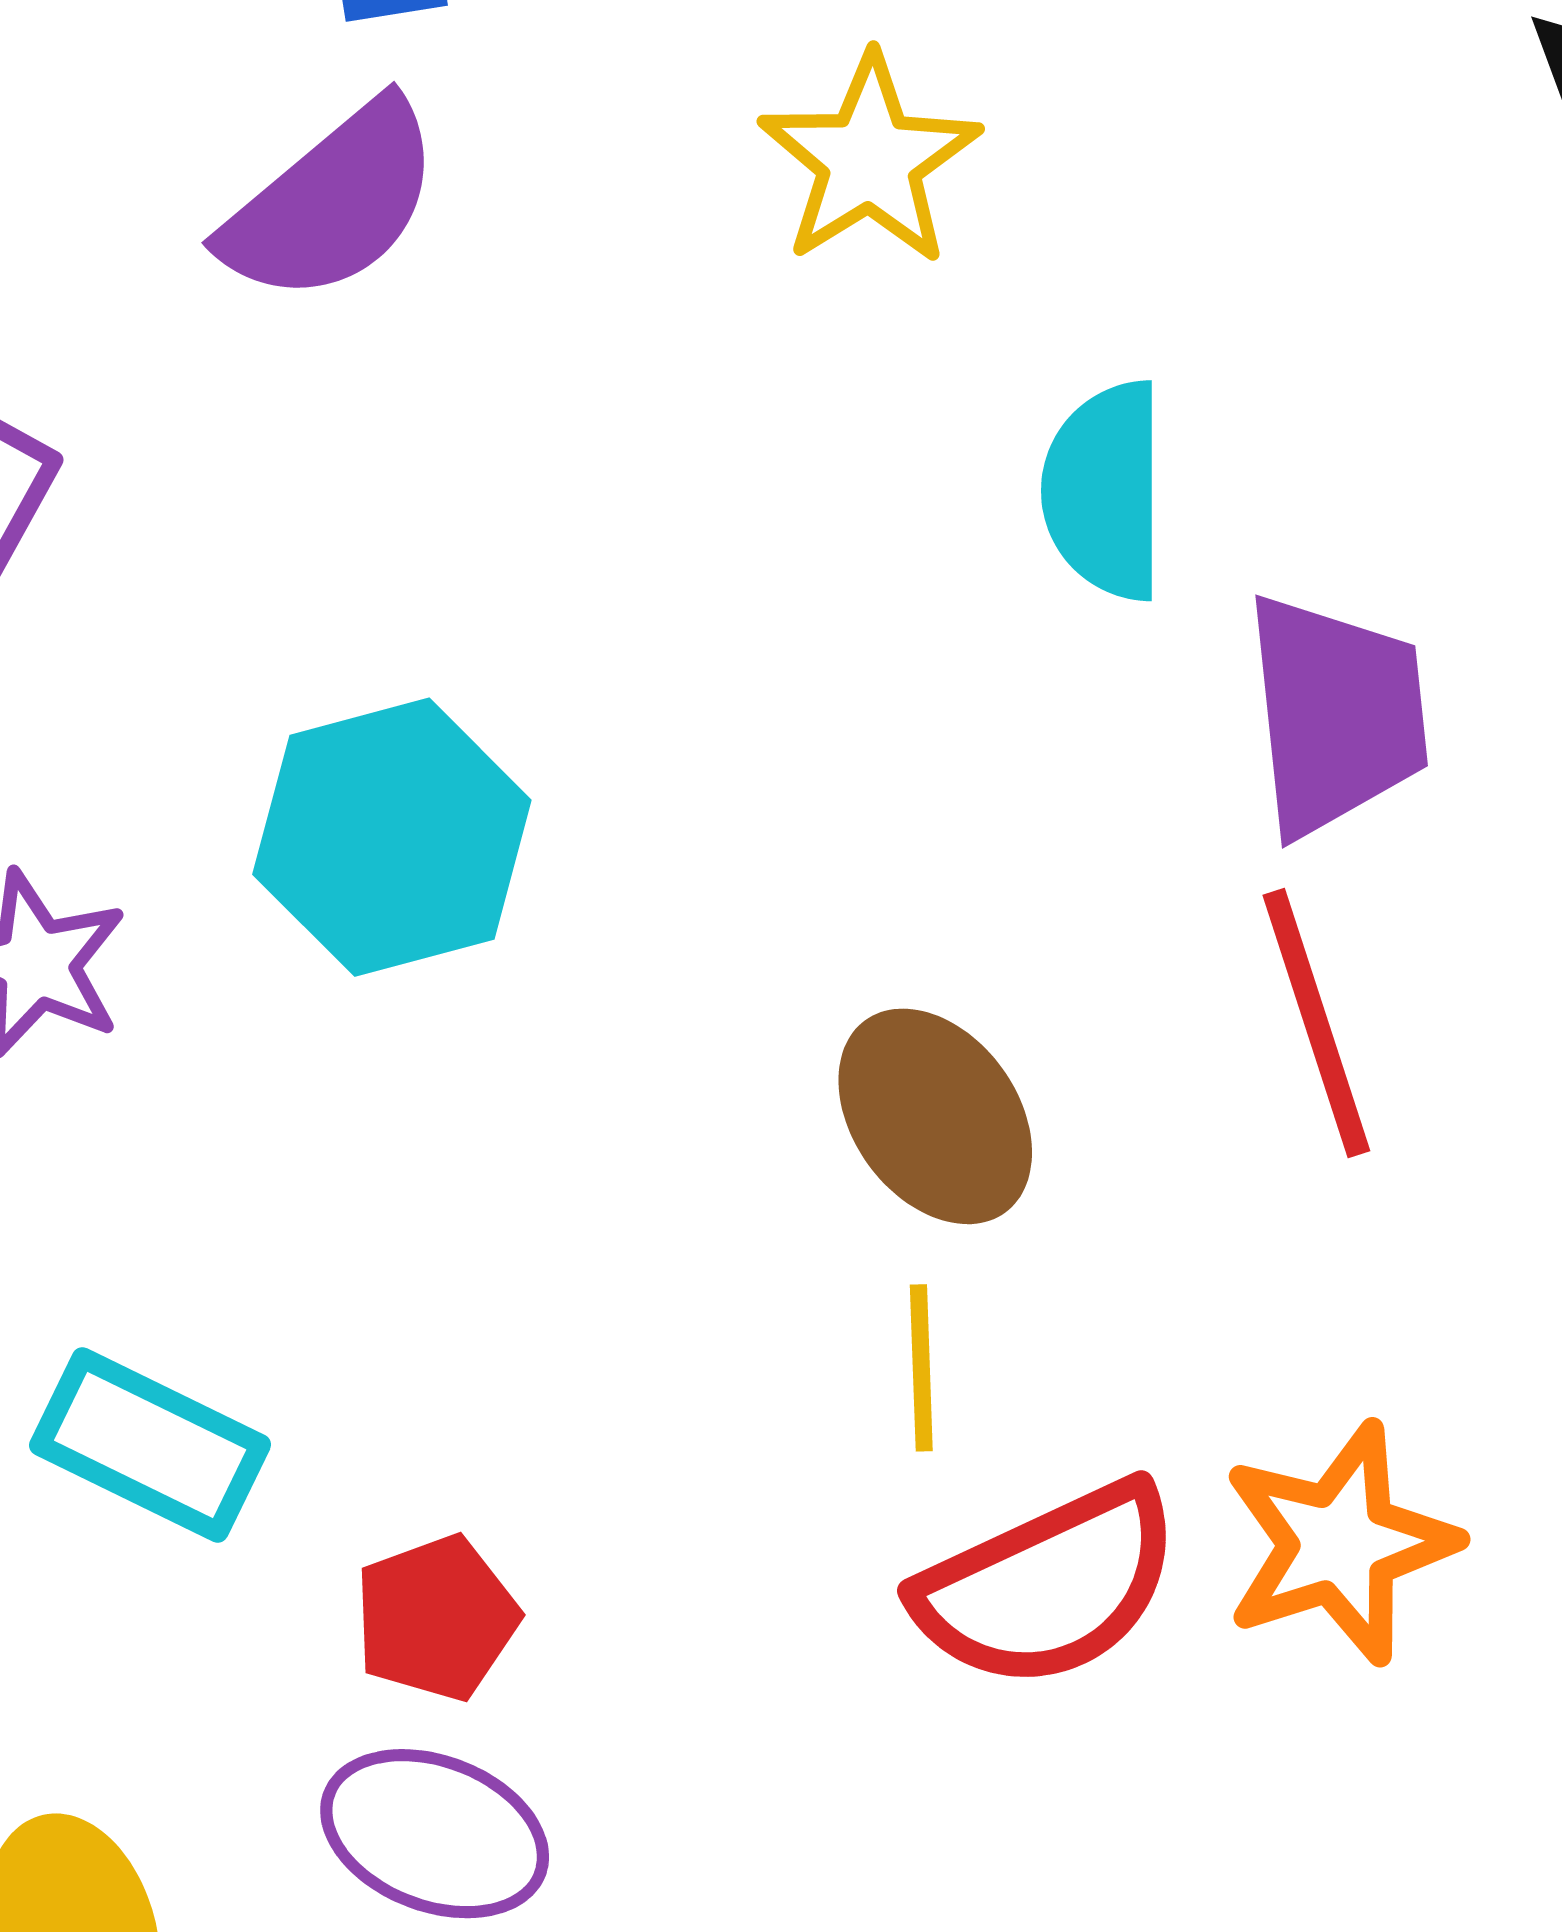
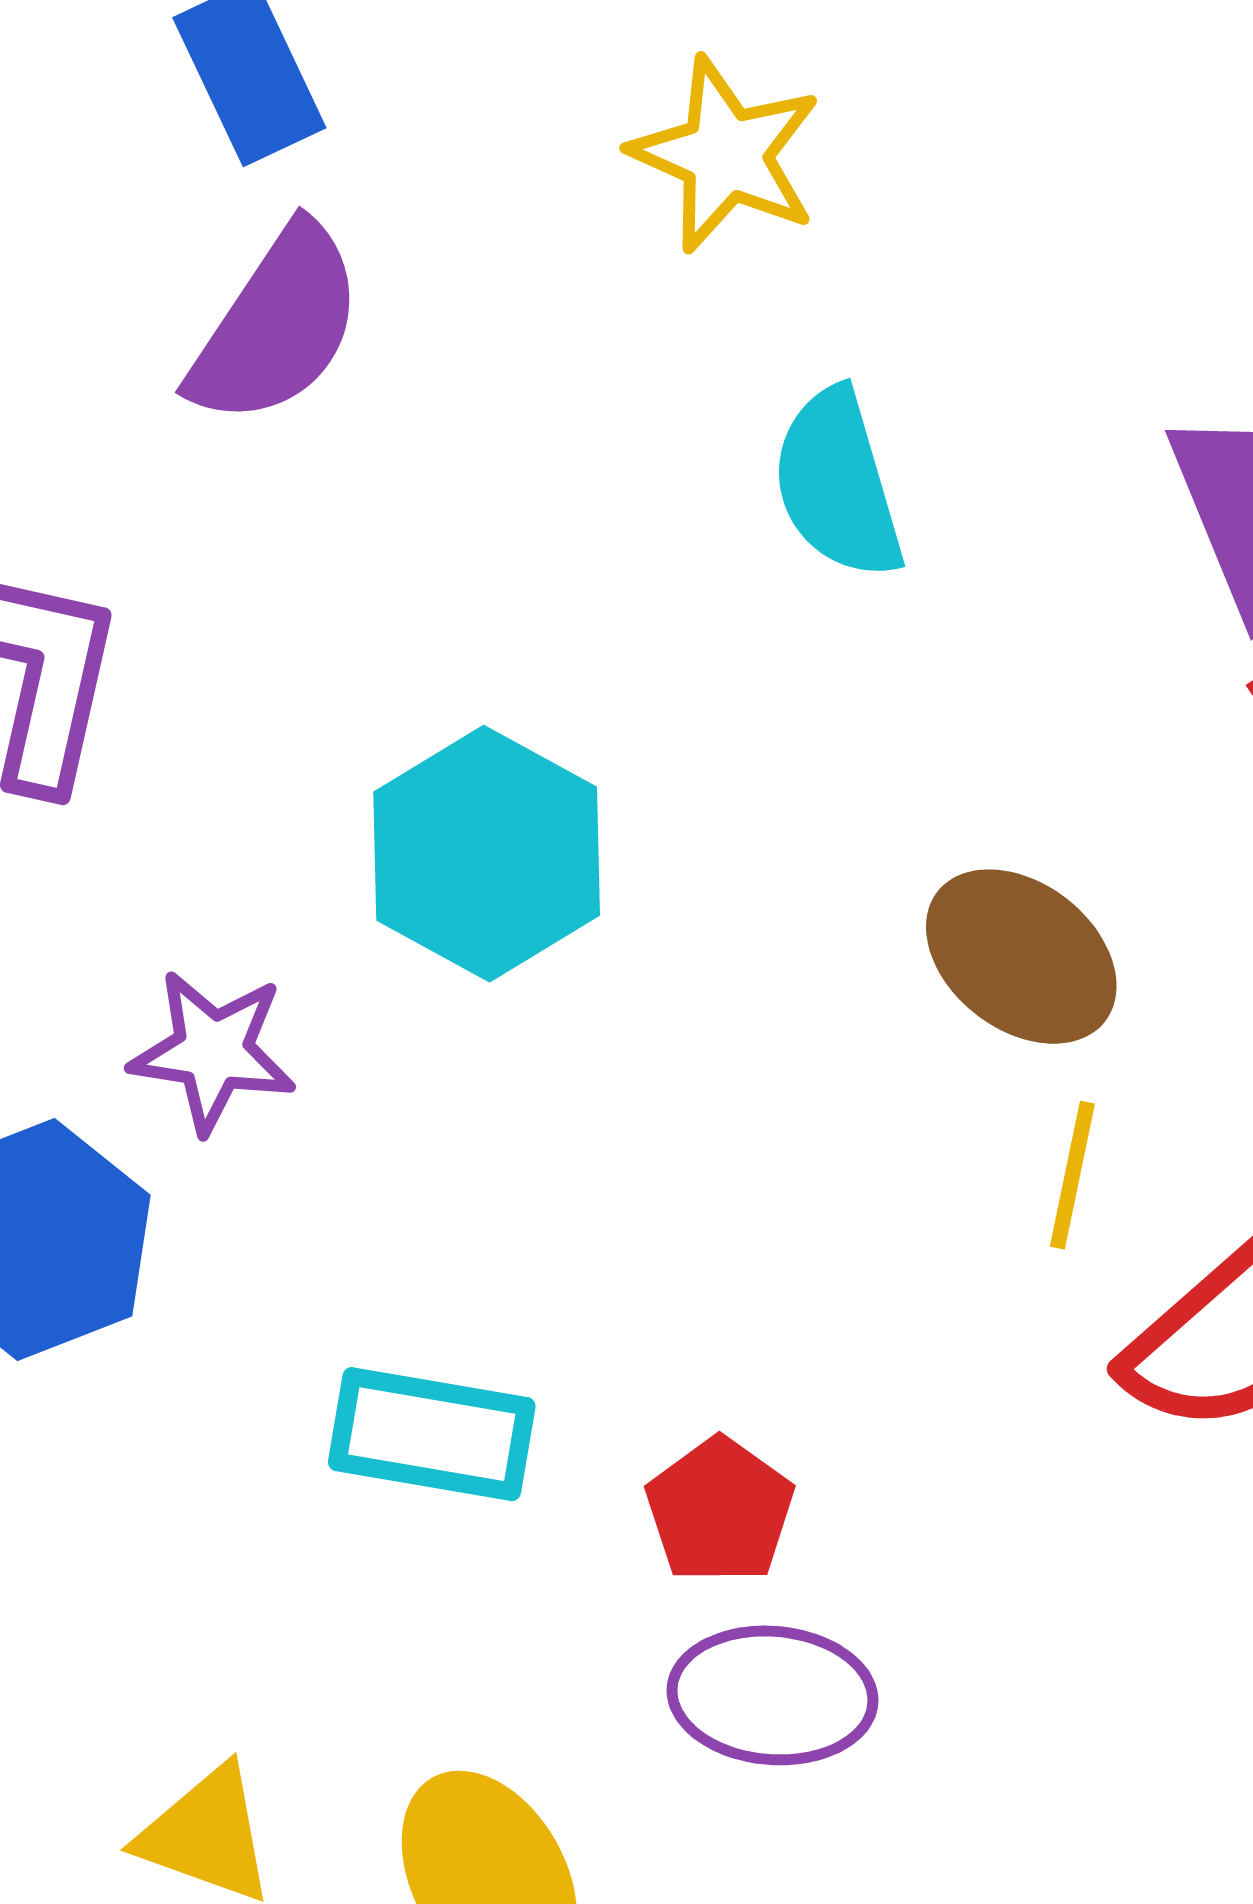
cyan semicircle: (1105, 491) -> (838, 484), moved
yellow line: (921, 1368) -> (1072, 1175), turned 30

